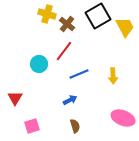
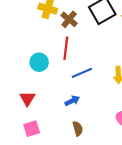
red line: (64, 51) -> (66, 48), turned -30
red triangle: (15, 98) -> (27, 99), moved

